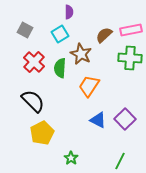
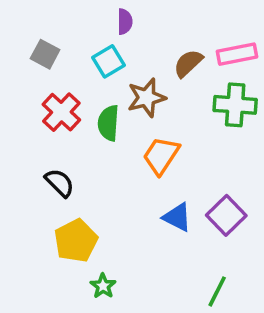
brown star: (81, 54) -> (146, 98), turned 30
black semicircle: (33, 101) -> (60, 183), size x0.7
green star: (71, 158) -> (103, 286), moved

